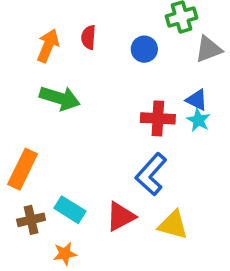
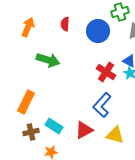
orange arrow: (48, 46) -> (28, 27), moved
blue circle: (144, 49) -> (98, 31), size x1.5
red cross: (158, 118) -> (106, 72), turned 30

